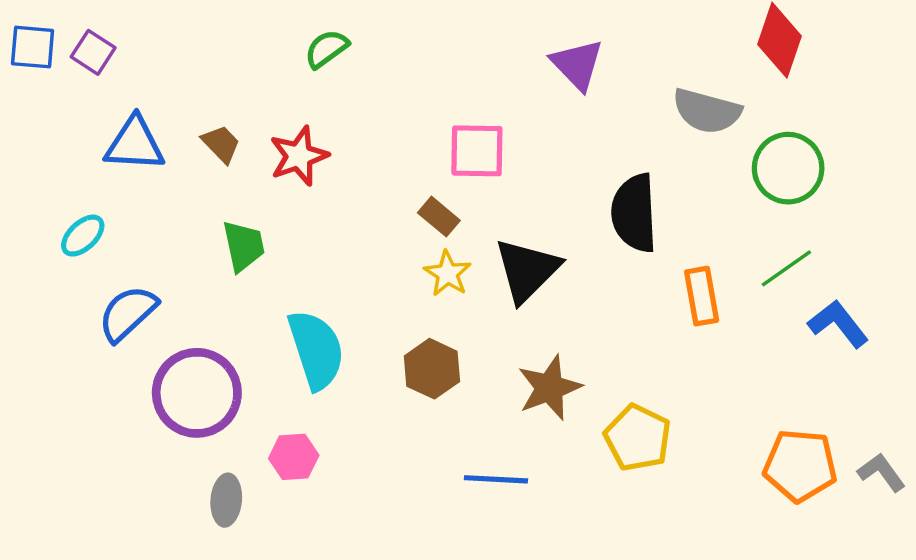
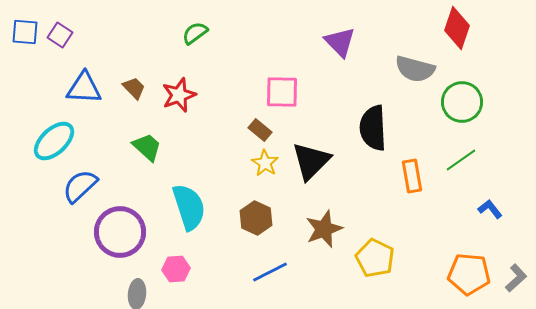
cyan ellipse: (83, 236) -> (54, 141), size x1.6
green trapezoid: (244, 246) -> (147, 147), turned -36
blue L-shape: (838, 324) -> (490, 209), moved, size x0.7
gray L-shape: (881, 472) -> (516, 278), turned 84
blue line: (496, 479) -> (270, 272), moved, turned -30

